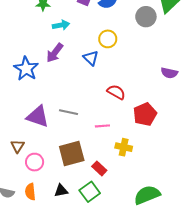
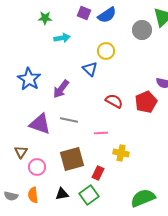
purple arrow: (55, 53) -> (61, 89), moved
red pentagon: (145, 114) -> (146, 102), moved
red rectangle: (99, 168) -> (98, 173), turned 72

